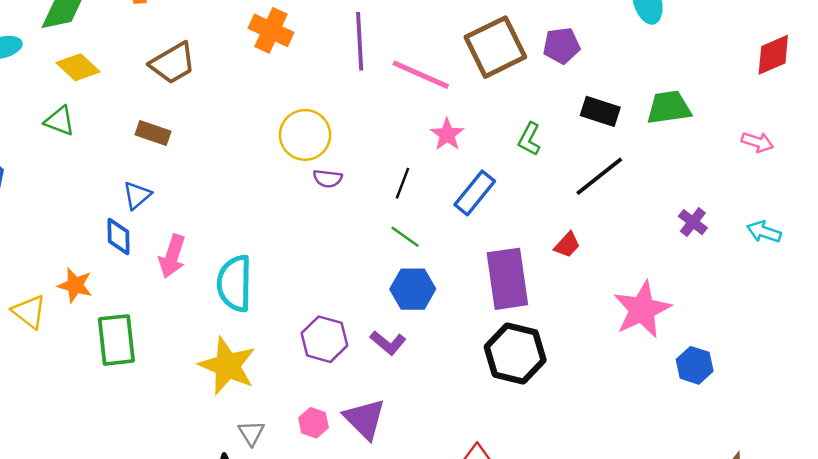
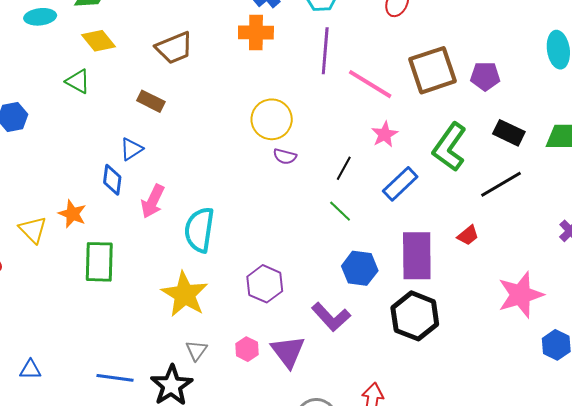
orange cross: (271, 30) -> (256, 32), turned -32
green L-shape: (529, 139) -> (449, 147), size x1.8
blue hexagon: (413, 289) -> (360, 268), moved
purple L-shape: (388, 343) -> (331, 317), moved, size x1.4

